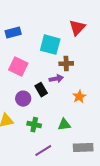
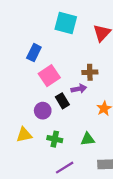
blue rectangle: (13, 33) -> (34, 53), moved, turned -49
cyan square: (50, 45) -> (66, 23), moved
pink square: (18, 67) -> (49, 76), moved, turned 30

